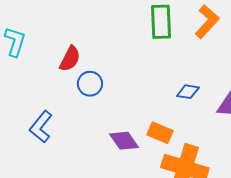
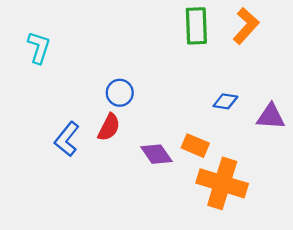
red semicircle: (70, 59) -> (109, 127), moved

